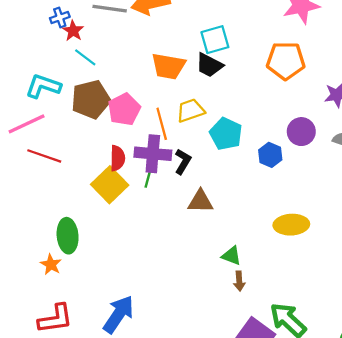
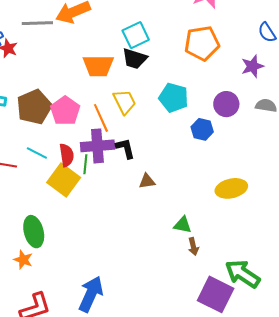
cyan line: (85, 57) -> (37, 153), moved
yellow trapezoid: (191, 111) -> (125, 102), turned 92
cyan pentagon: (226, 134) -> (174, 98), moved
black L-shape: (183, 161) -> (125, 148), turned -35
green line: (148, 177) -> (85, 164), moved
brown triangle: (200, 201) -> (147, 181), size x0.7

